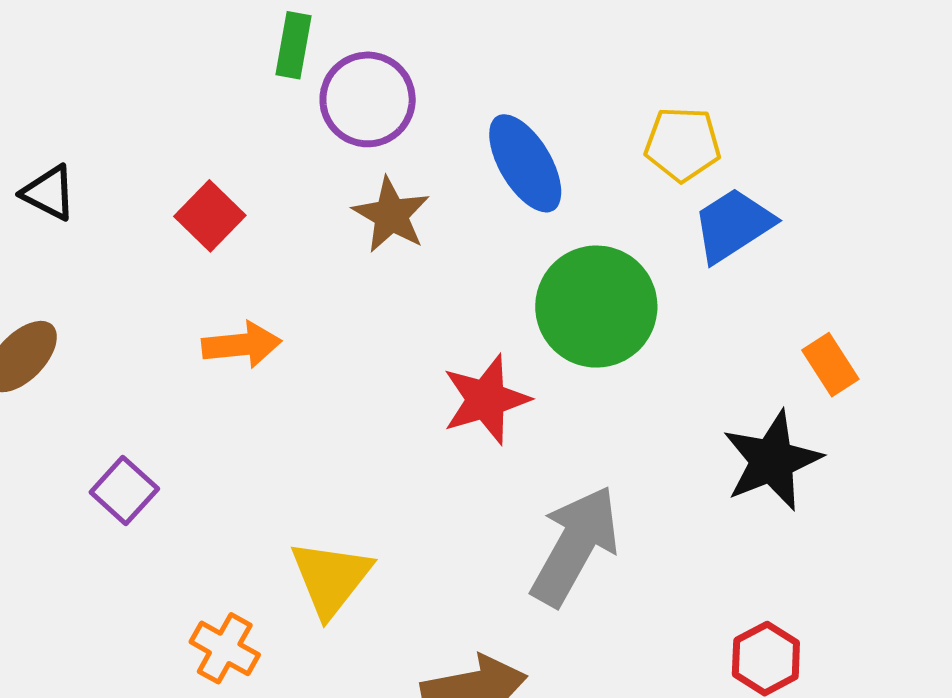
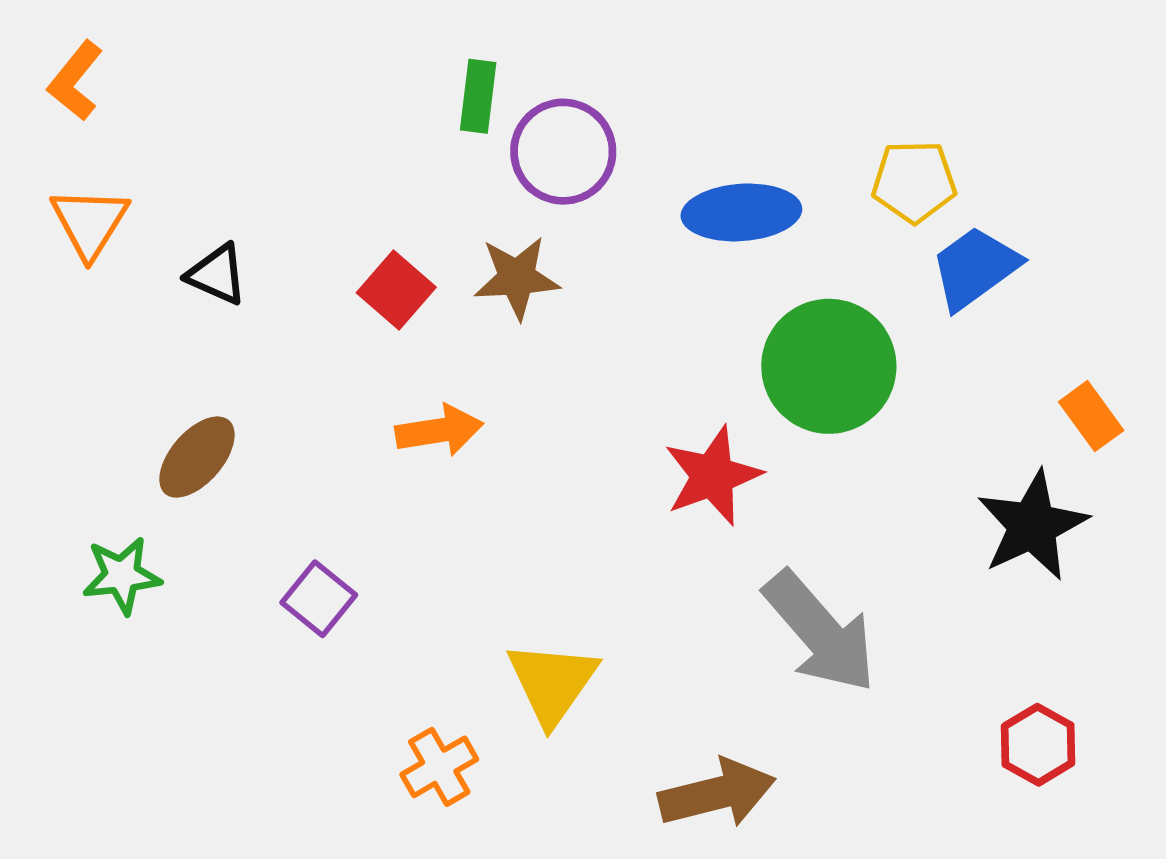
blue ellipse: (525, 163) -> (741, 212), turned -60
brown star: (391, 215) -> (517, 278), moved, turned -30
gray arrow: (575, 546) -> (820, 632), turned 113
orange cross: (225, 648) -> (439, 767), turned 34

